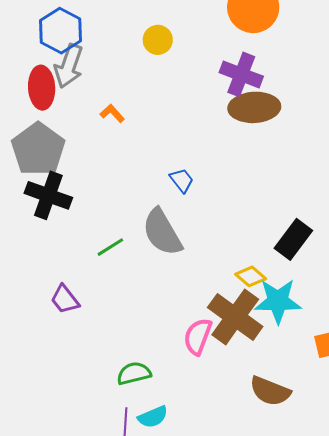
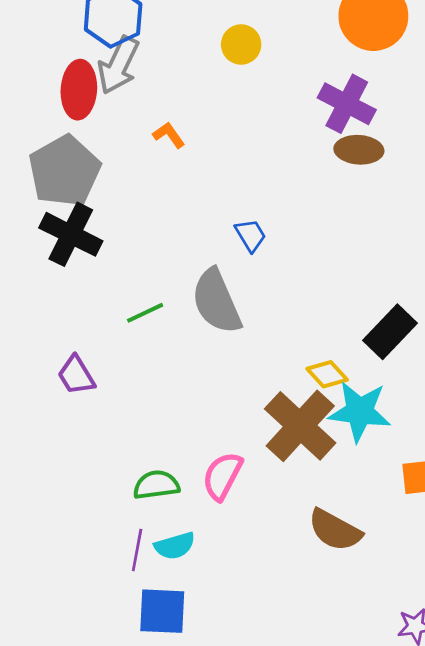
brown ellipse: (254, 107) -> (359, 150), size x0.7
pink semicircle: (198, 336) -> (222, 476), moved

